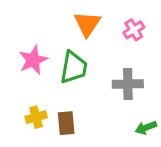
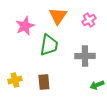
pink star: (33, 60) -> (25, 26), moved
yellow cross: (36, 117) -> (15, 80), moved

